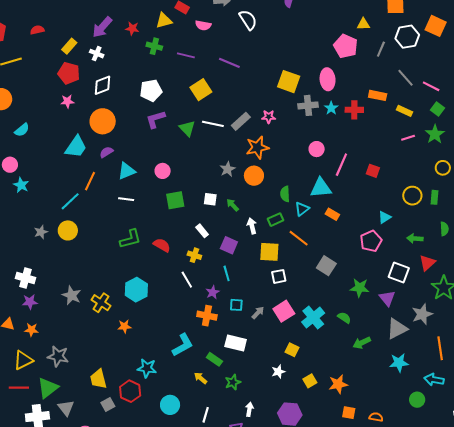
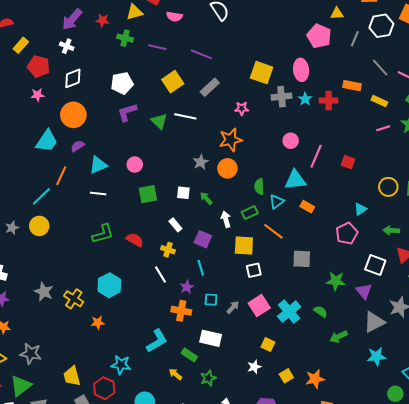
yellow rectangle: (69, 46) -> (21, 45), moved
gray rectangle: (241, 121) -> (210, 87), moved
gray square: (326, 266) -> (302, 259), turned -30

